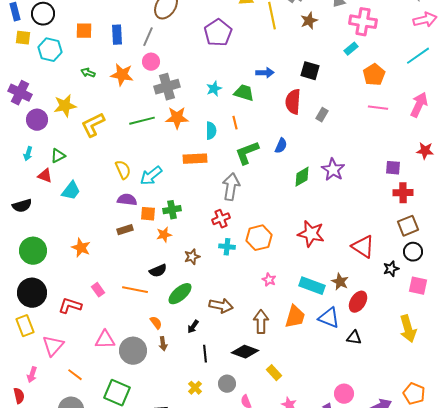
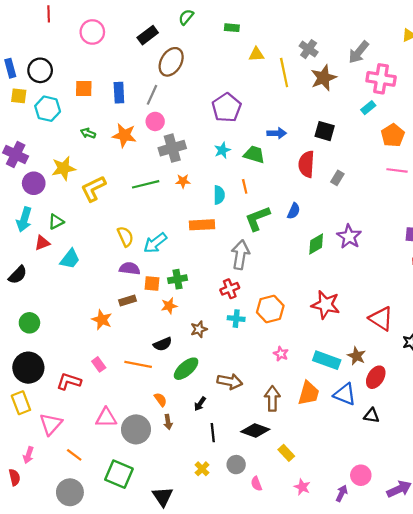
brown star: (309, 21) -> (324, 78), size x1.4
purple pentagon: (218, 33) -> (227, 108), moved
orange star: (177, 118) -> (183, 181), size x0.6
cyan arrow: (28, 154) -> (24, 219), size x1.6
red triangle: (45, 176) -> (42, 243), turned -42
black semicircle: (22, 206) -> (18, 275), turned -30
orange star: (81, 248) -> (102, 320), moved
green circle: (33, 251) -> (29, 323), size x0.7

